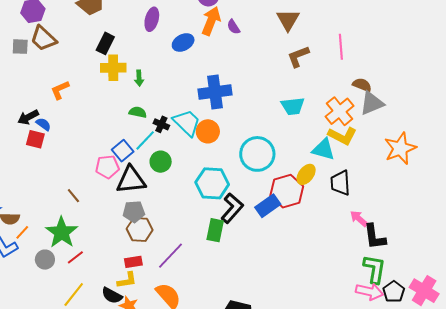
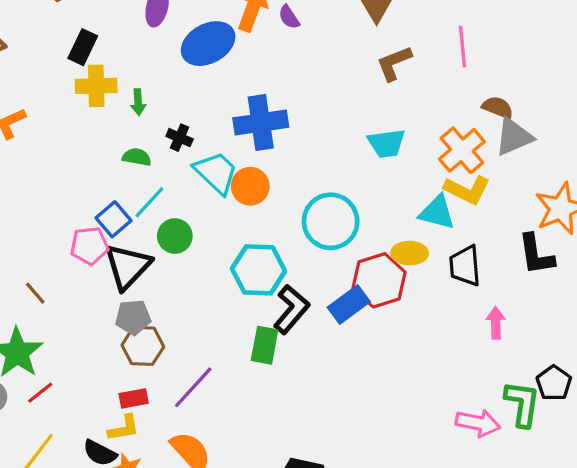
blue ellipse: (183, 42) -> (208, 44), size x1.5
black cross: (161, 124) -> (180, 138), moved
yellow ellipse: (306, 174) -> (410, 253), turned 55
black triangle: (131, 180) -> (128, 266), turned -40
pink arrow: (359, 219) -> (496, 323), turned 48
black L-shape: (375, 237) -> (536, 254), moved
pink arrow: (370, 292) -> (478, 423), moved
black pentagon: (394, 292) -> (554, 383), moved

